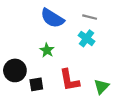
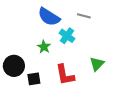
cyan cross: (86, 38) -> (67, 36), moved
green triangle: (101, 87) -> (97, 64), moved

